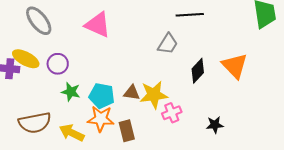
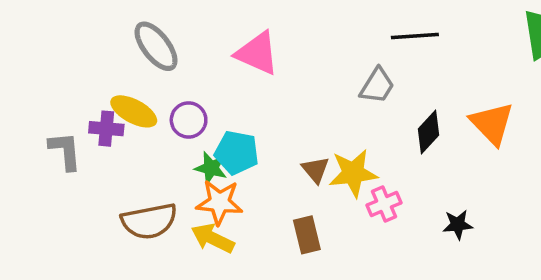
brown triangle: (132, 93) -> (315, 170), turned 42
cyan pentagon: (102, 96) -> (237, 153), moved
orange star: (101, 119) -> (219, 202), moved

